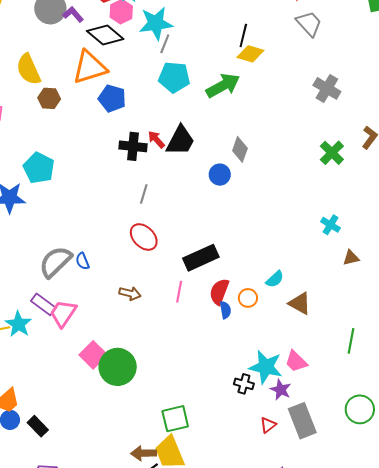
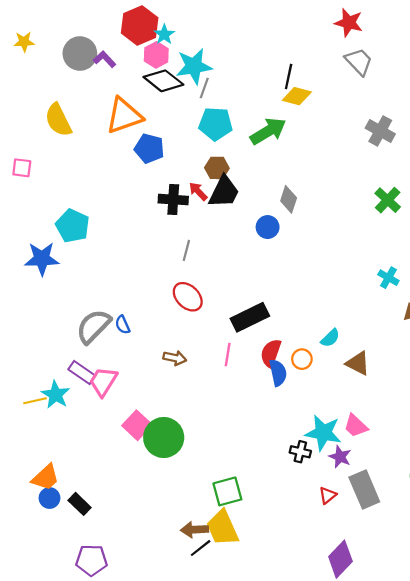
black diamond: (105, 35) -> (163, 81), moved
brown hexagon: (49, 98) -> (217, 168), moved
blue semicircle: (225, 310) -> (278, 373), size x1.4

